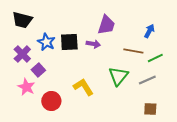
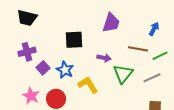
blue star: (46, 42) -> (65, 70), moved
purple arrow: (93, 44) -> (104, 58), moved
purple cross: (22, 54) -> (27, 52), turned 30
pink star: (26, 87) -> (31, 96), moved

